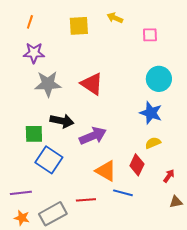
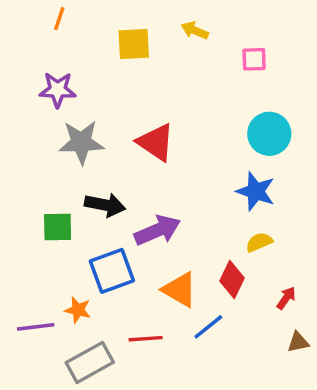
orange line: (30, 22) -> (59, 19), moved
blue square: (49, 160) -> (112, 271), moved, turned 36
blue line: (123, 193) -> (208, 327), turned -54
orange star: (22, 218) -> (78, 310), moved

